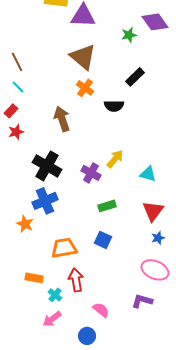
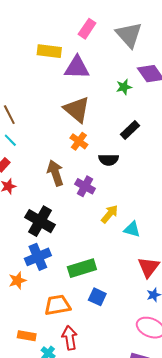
purple cross: (91, 173) -> (85, 186), moved
cyan triangle: (148, 174) -> (132, 229), moved
green rectangle: (107, 206) -> (82, 268), moved, size x1.5
orange star: (25, 224) -> (17, 280), turned 30

